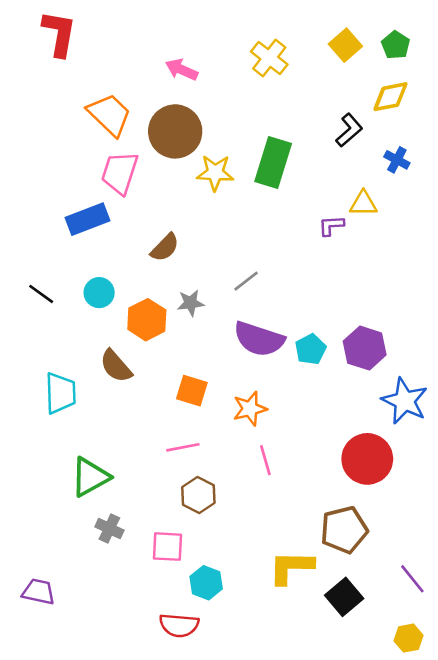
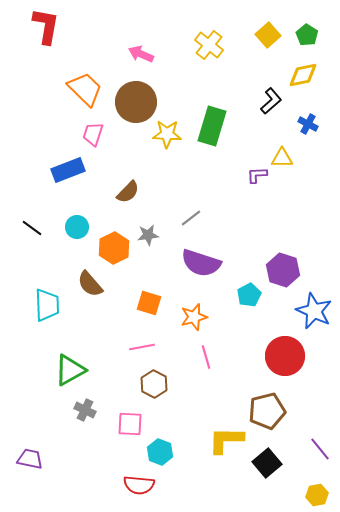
pink trapezoid: (120, 173) -> (93, 134), size x0.7
cyan pentagon: (311, 349) -> (249, 295), moved

